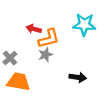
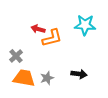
gray star: (45, 55) -> (47, 78), moved

